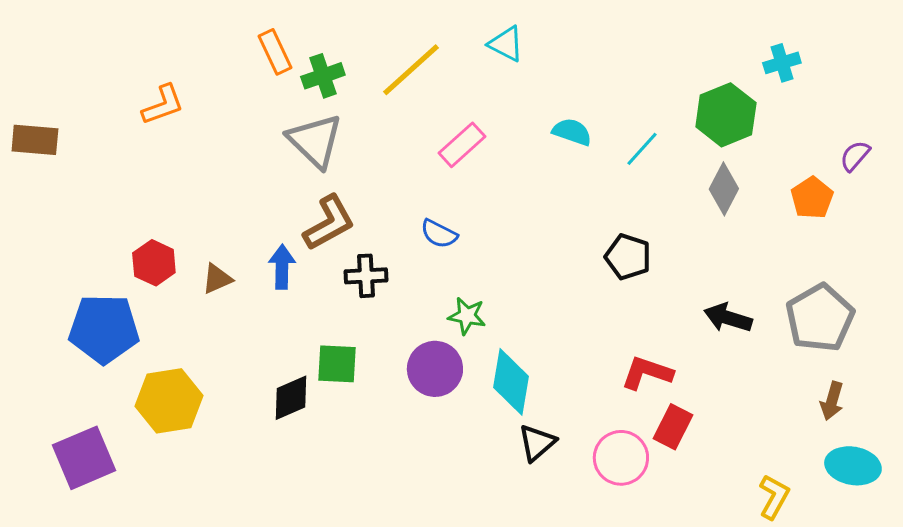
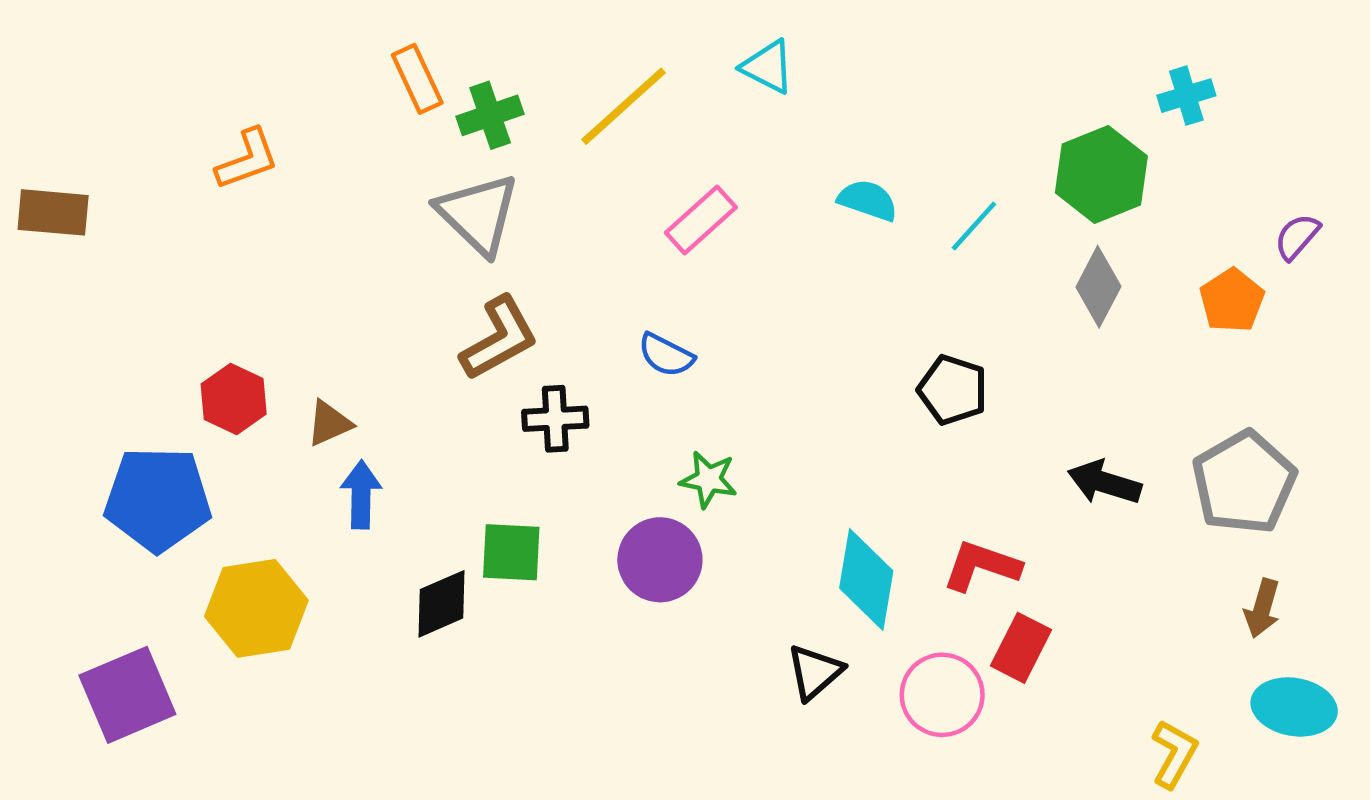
blue arrow: (282, 267) -> (361, 495), moved
cyan diamond: (511, 382) -> (866, 580), moved

